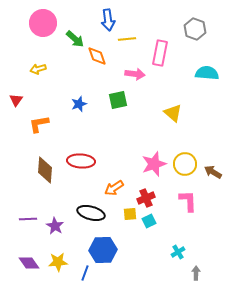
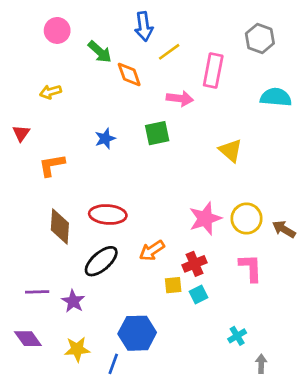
pink circle: (43, 23) -> (57, 30), size x0.7
yellow line: (127, 39) -> (169, 52), turned -30
black ellipse: (91, 213) -> (101, 261), moved, turned -56
purple diamond: (29, 263) -> (28, 339), moved

